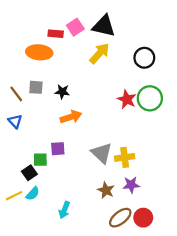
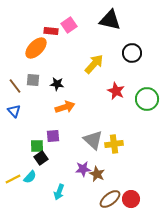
black triangle: (104, 26) -> (110, 20), moved
orange ellipse: (39, 52) -> (36, 48), turned -50
yellow arrow: (99, 53) -> (94, 64), moved
green circle: (150, 98) -> (147, 99), moved
black square: (29, 173) -> (41, 158), moved
purple star: (131, 185) -> (83, 169), moved

